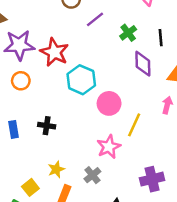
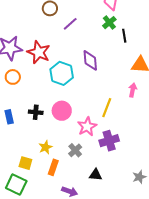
green cross: (128, 33) -> (109, 23), moved
purple diamond: (143, 64) -> (90, 60), moved
pink circle: (109, 103) -> (62, 111), moved
purple cross: (152, 179) -> (109, 141), moved
yellow square: (30, 187) -> (25, 163), turned -32

